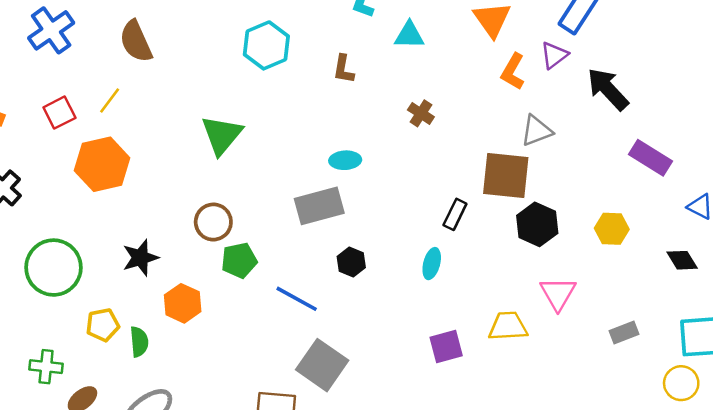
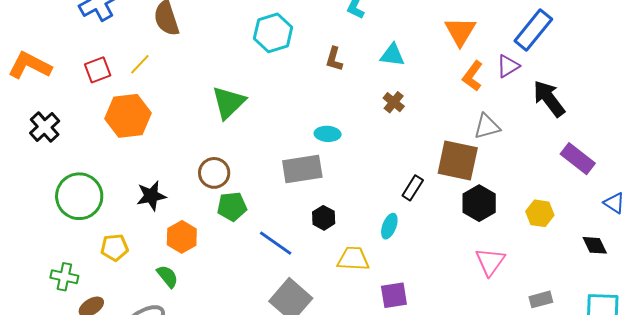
cyan triangle: (409, 35) -> (392, 55), moved
yellow trapezoid: (508, 326) -> (353, 259), moved
green semicircle: (139, 342) -> (167, 276), moved, turned -40

